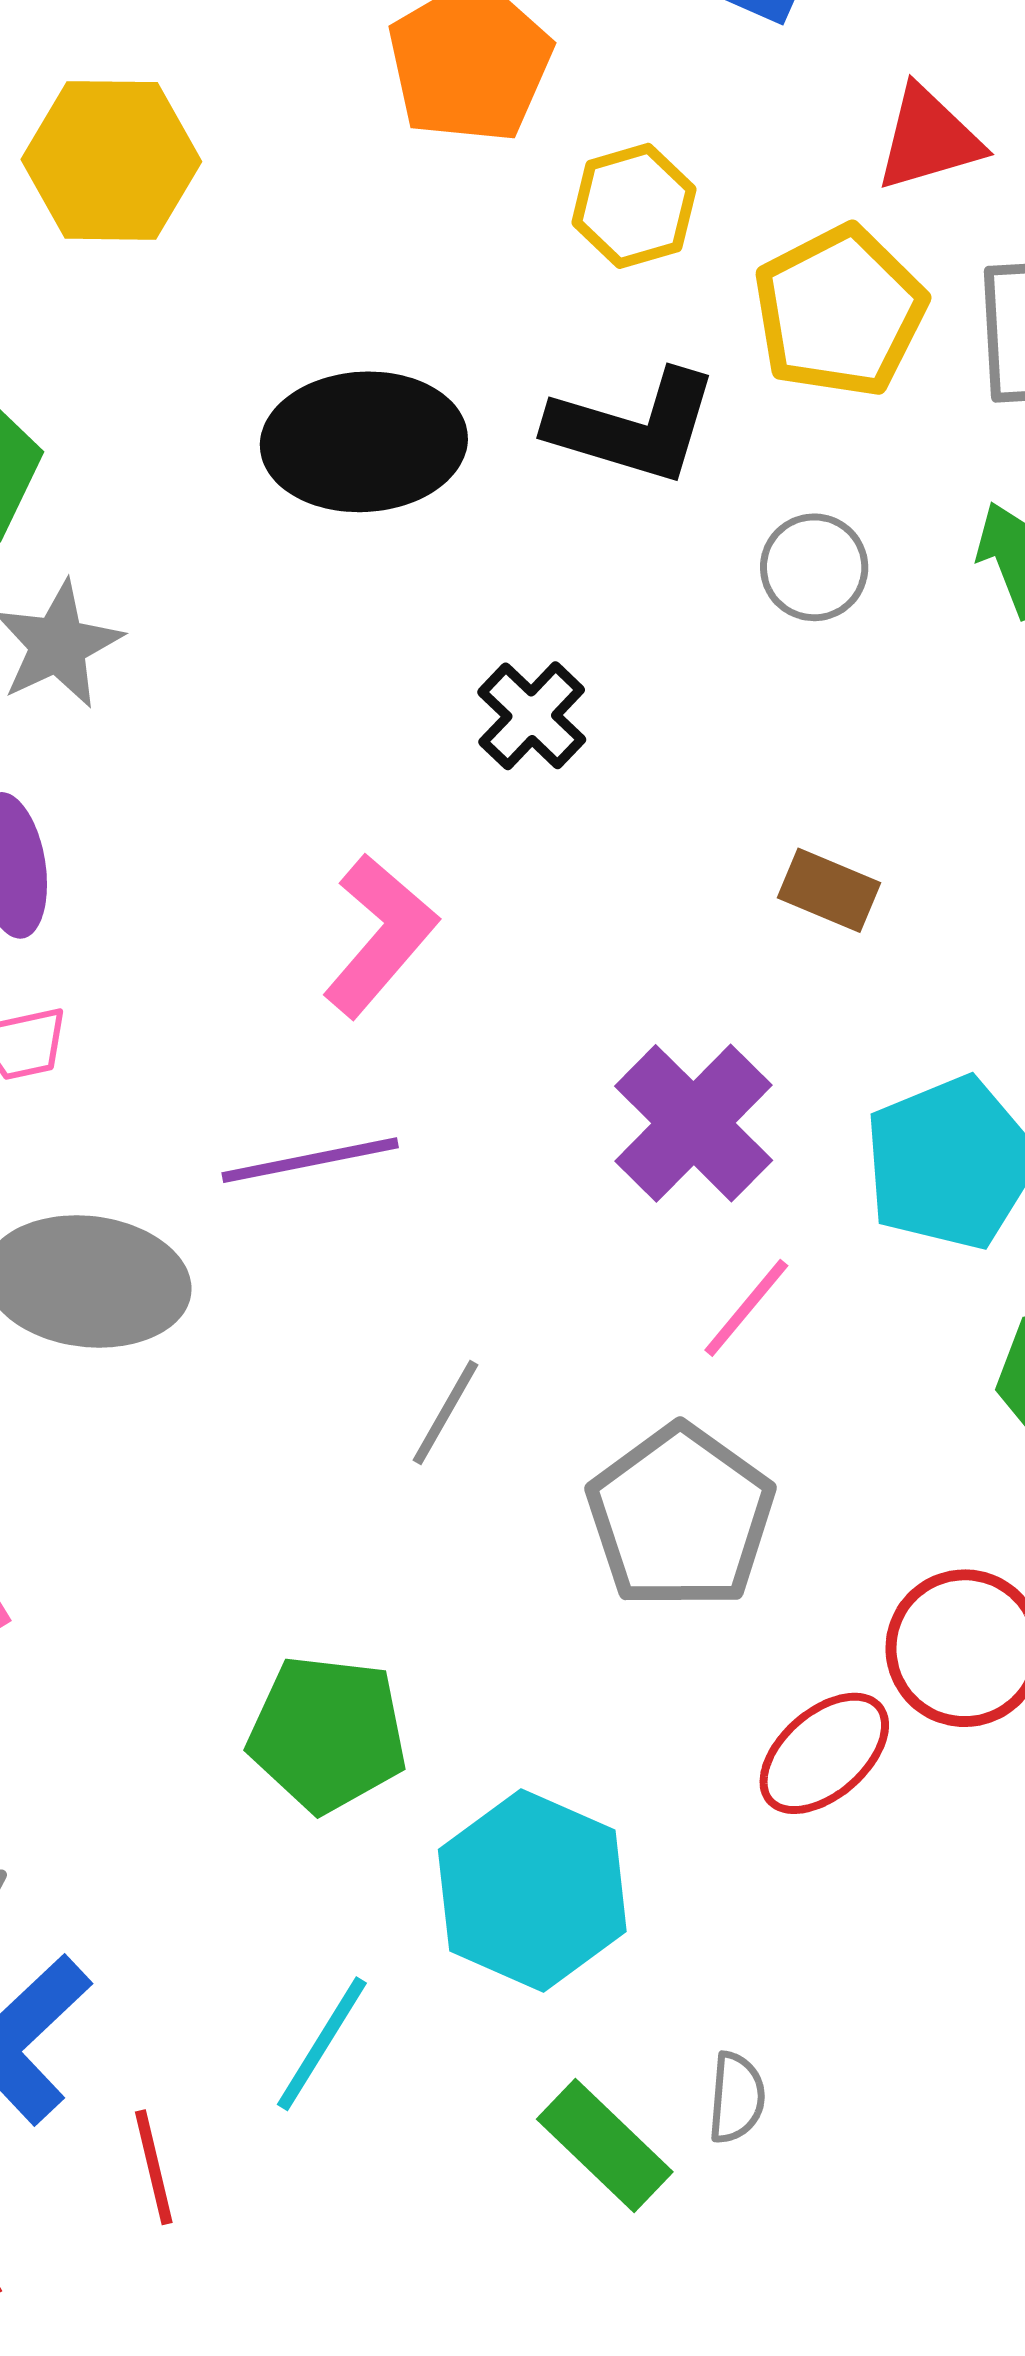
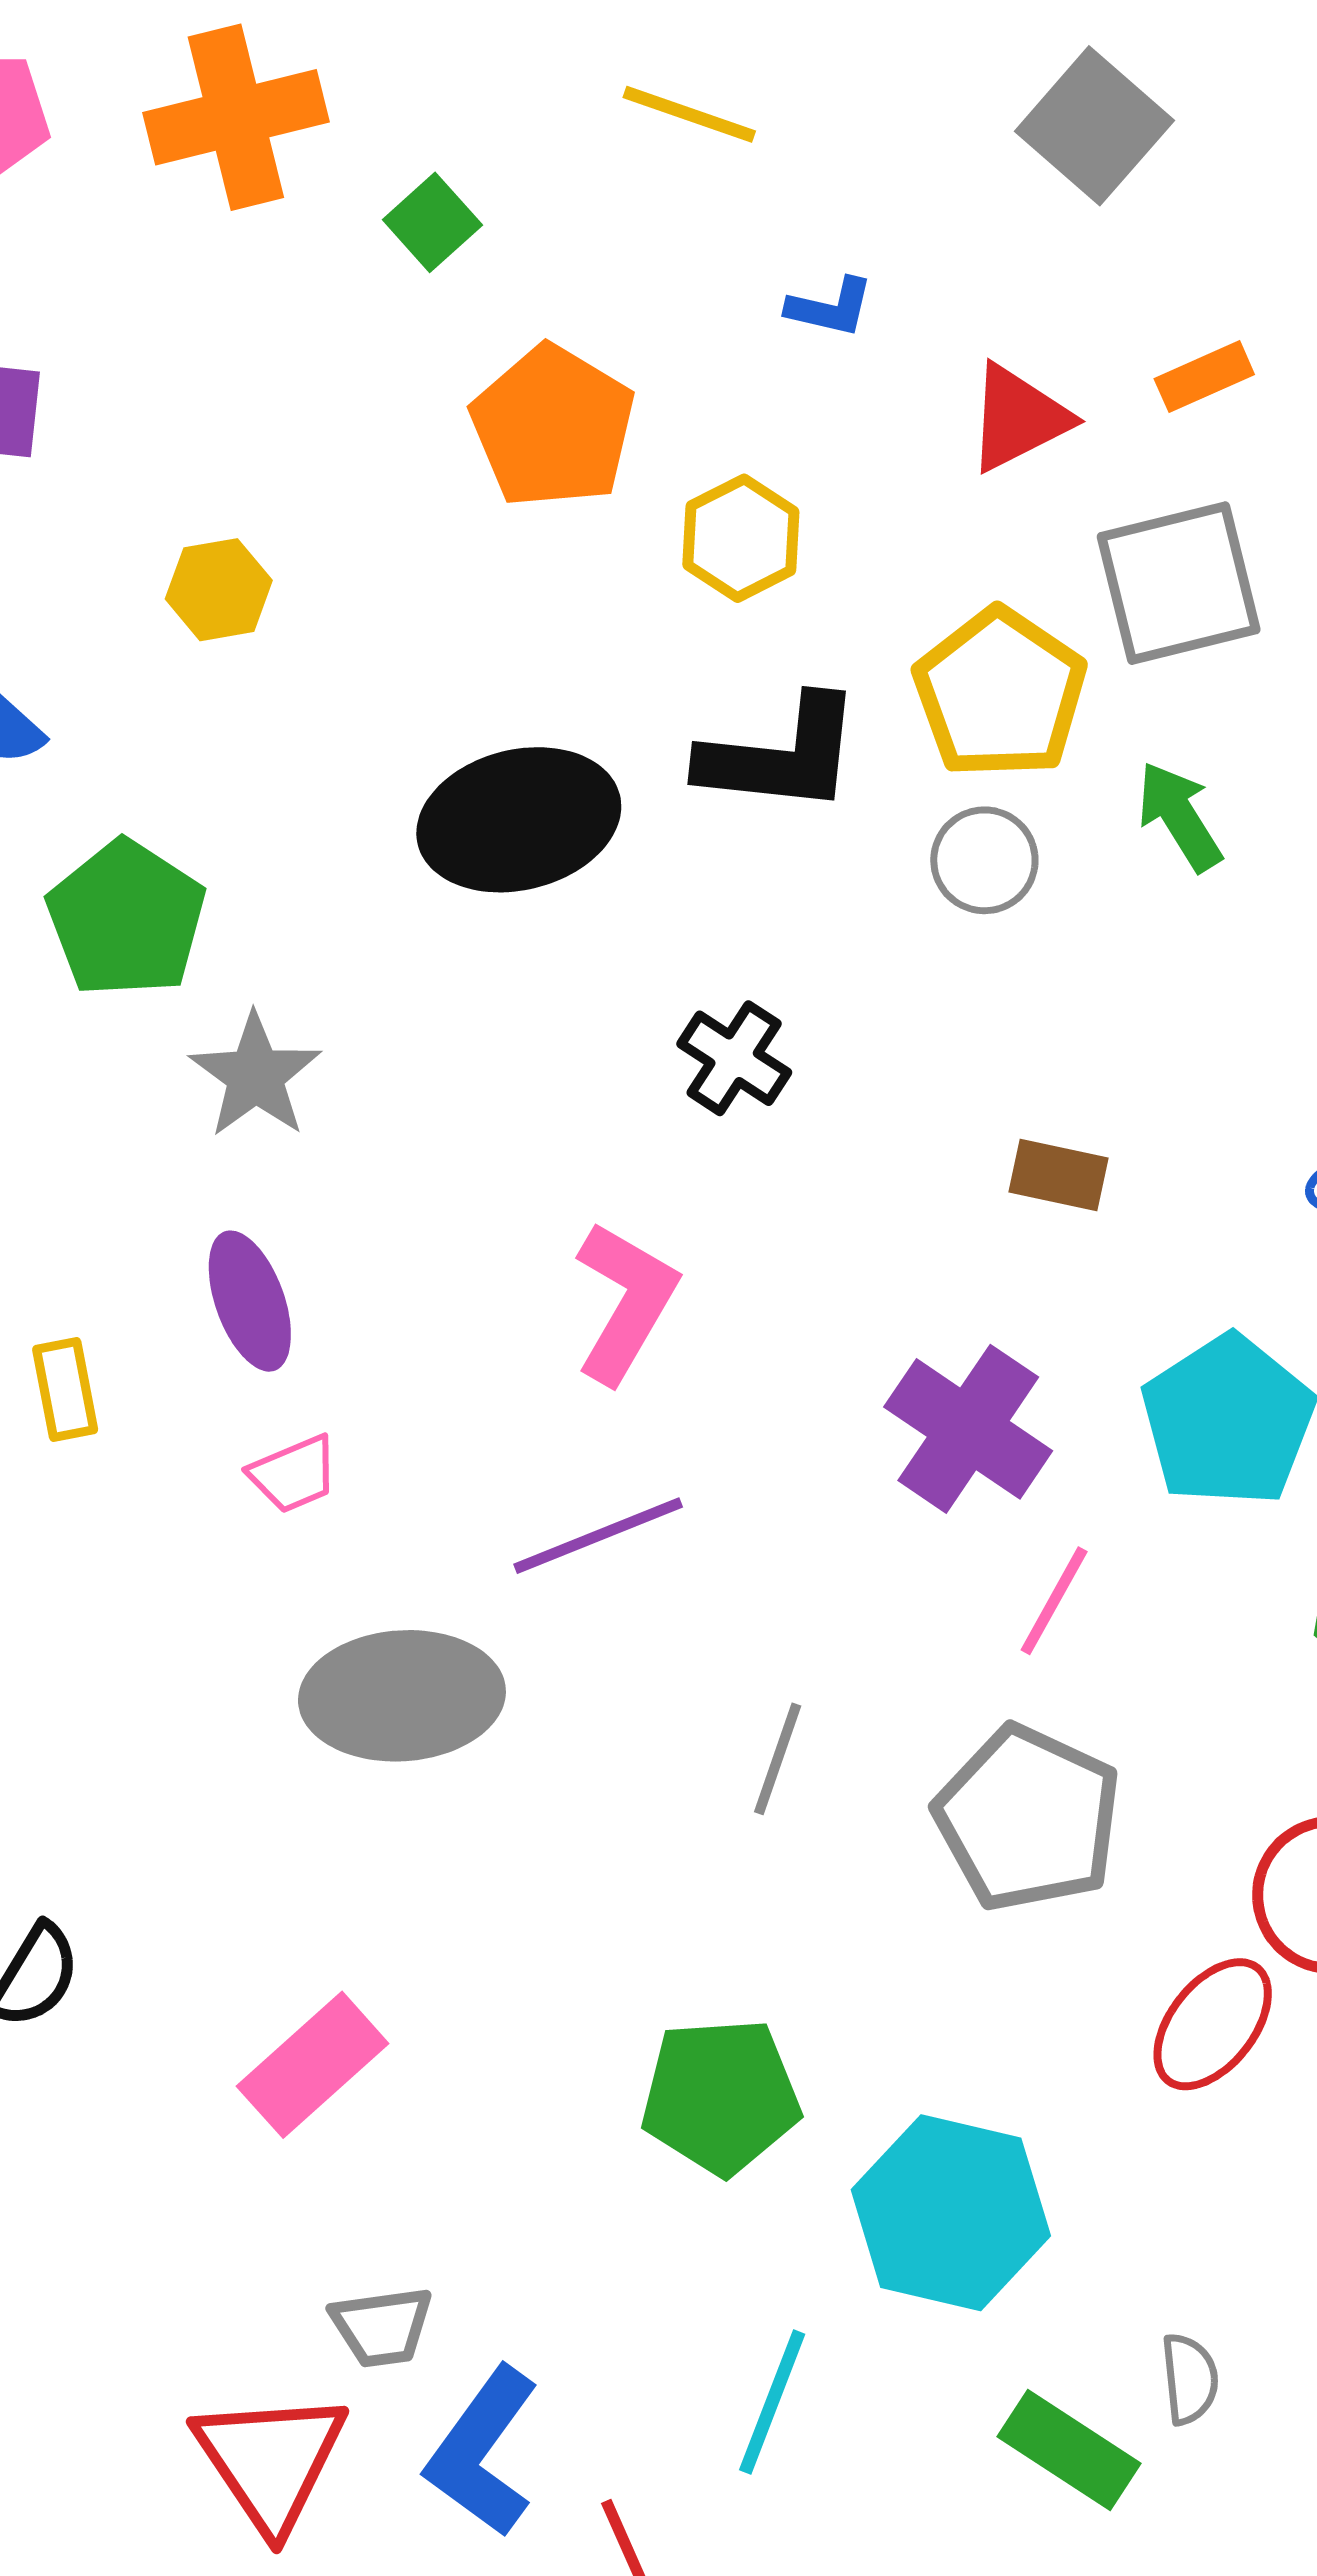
yellow hexagon: (111, 160) -> (219, 590), size x0.6
yellow pentagon: (840, 311) -> (1000, 693), moved

